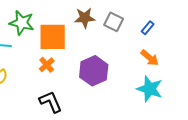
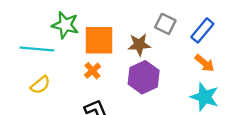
brown star: (85, 18) -> (139, 45), moved
blue rectangle: (148, 28) -> (202, 30), size x1.6

